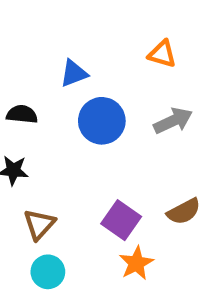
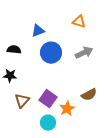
purple square: (121, 220) -> (48, 99), moved
orange star: (136, 263) -> (67, 109), moved
cyan circle: (48, 272) -> (48, 123), moved

